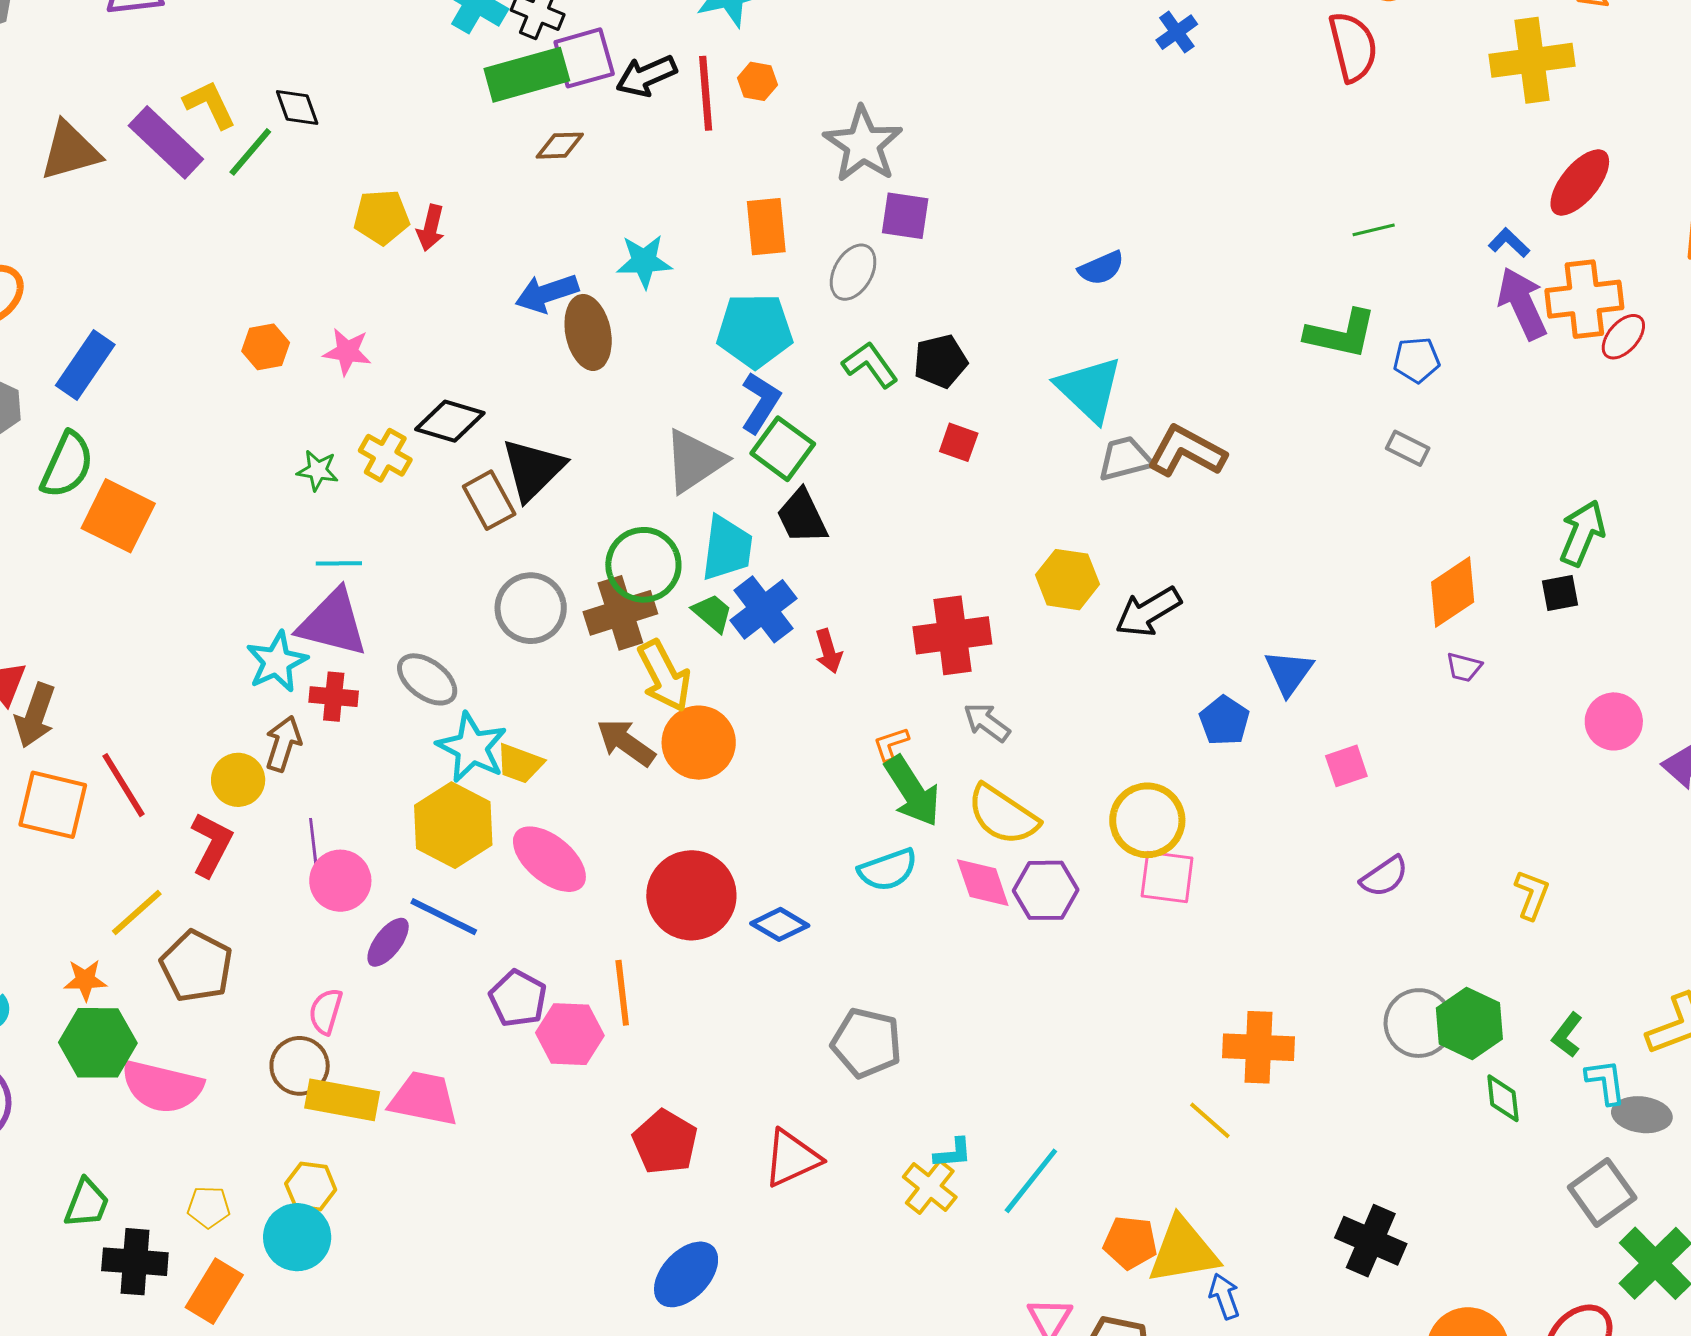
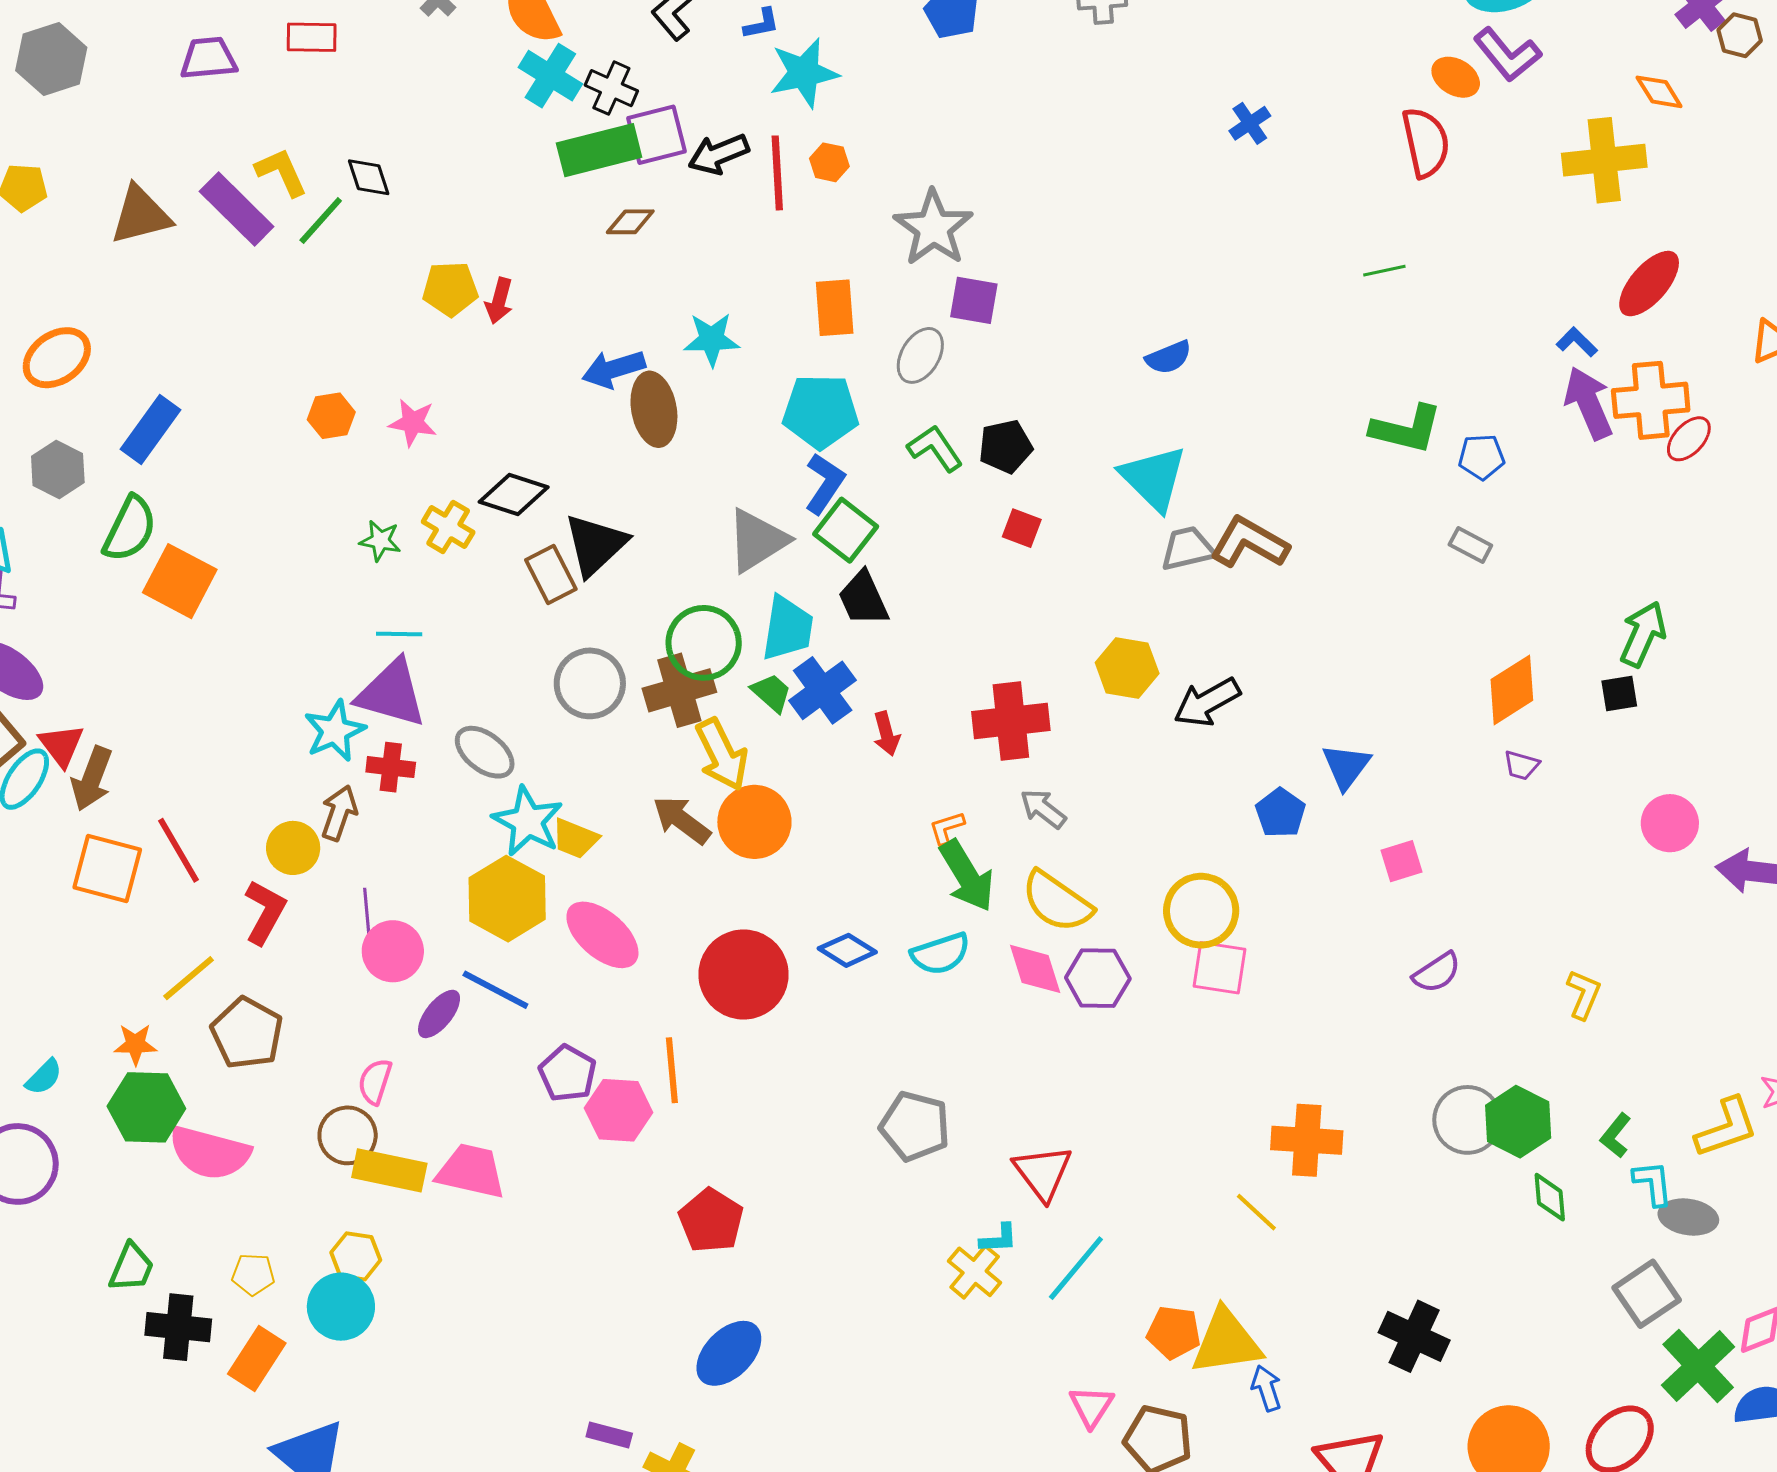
green line: (1374, 230) -> (1384, 271), moved
blue diamond: (780, 924) -> (847, 950), moved
red triangle: (792, 1158) -> (1043, 1173), moved, turned -44

